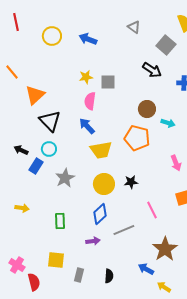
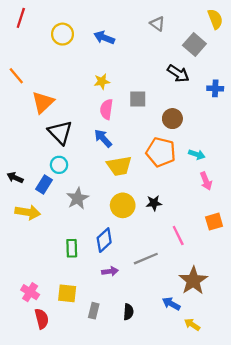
red line: (16, 22) -> (21, 18), turned 30
gray square: (108, 82) -> (138, 99), moved
cyan arrow: (168, 123) -> (197, 154), moved
black arrow: (21, 150) -> (15, 178), moved
yellow arrow: (22, 208) -> (28, 212), moved, size x1.5
blue diamond: (100, 214) -> (104, 240), moved
pink cross: (17, 265) -> (30, 292), moved

